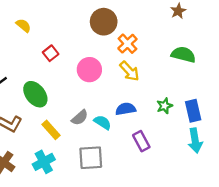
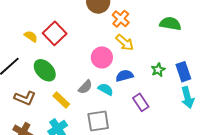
yellow semicircle: (23, 25) -> (31, 36), moved
red square: (51, 53) -> (55, 33), size x1.6
pink circle: (89, 70) -> (102, 57), moved

